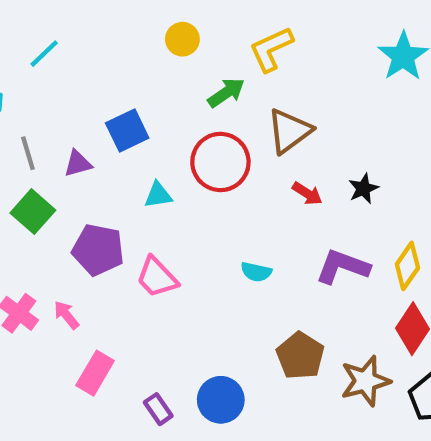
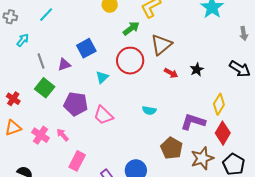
cyan triangle: (158, 195) -> (102, 77), turned -32
purple L-shape: (343, 267) -> (193, 122), moved

